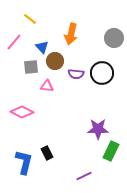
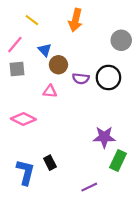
orange arrow: (71, 34) -> (75, 20), moved
gray square: (31, 67) -> (17, 69), moved

